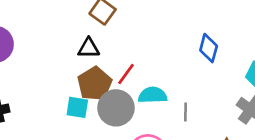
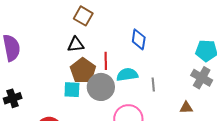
blue diamond: (209, 48) -> (139, 39), moved
red line: (126, 74) -> (106, 61), turned -30

